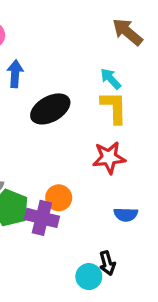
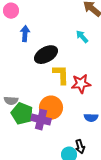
yellow L-shape: (114, 107) -> (61, 75), moved
orange circle: (59, 198) -> (51, 108), size x1.5

